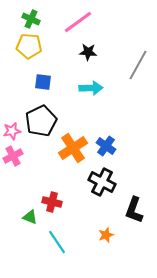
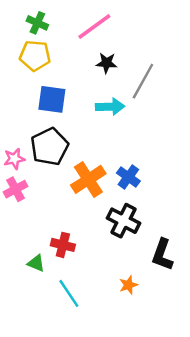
gray line: (138, 65) -> (143, 81), moved
blue square: (43, 82) -> (52, 99), size x1.4

